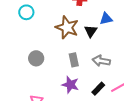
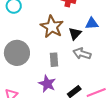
gray circle: (36, 58) -> (17, 53), size x1.6
gray arrow: (101, 61) -> (82, 54), moved

